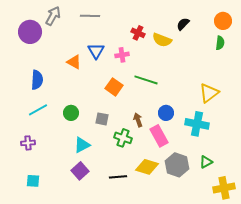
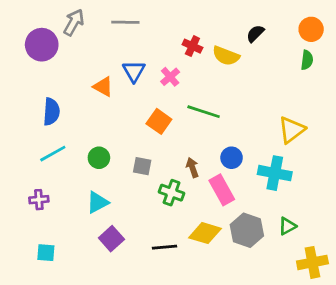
pink cross: (122, 55) -> (170, 77), turned -32
cyan triangle: (82, 145) -> (98, 202), moved

